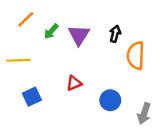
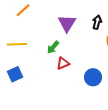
green arrow: (51, 31) -> (53, 47), moved
blue square: (32, 97) -> (15, 74), moved

